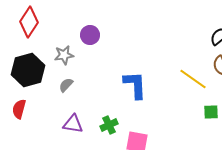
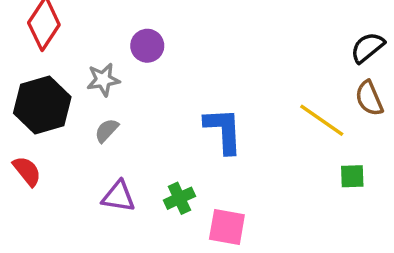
red semicircle: (19, 109) -> (27, 171), turned 126

